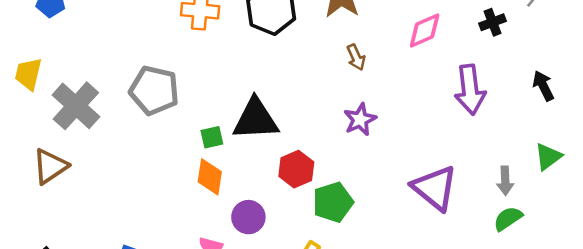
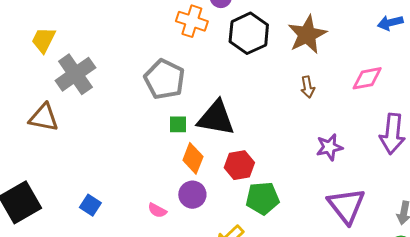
gray pentagon: (154, 90) -> (164, 79), moved
purple star: (360, 120) -> (329, 147), moved
brown triangle: (50, 166) -> (44, 118), turned 32
orange diamond: (210, 177) -> (193, 158), moved

